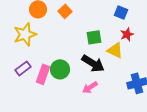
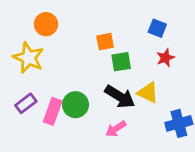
orange square: (65, 11) -> (105, 42), moved, turned 32
yellow star: (25, 34) -> (29, 58), turned -30
yellow triangle: (115, 50) -> (148, 93), moved

